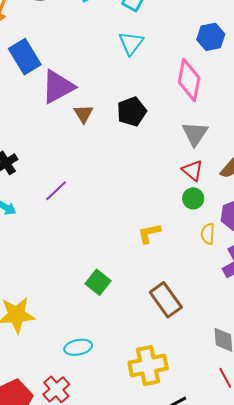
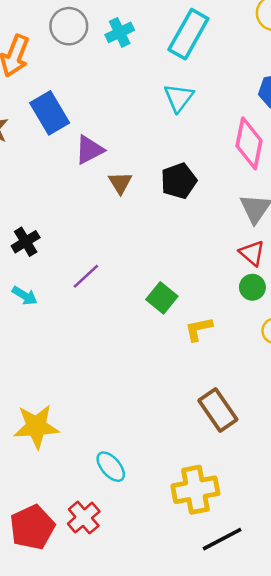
purple triangle: (58, 87) -> (89, 150), size x0.7
green square: (98, 282) -> (162, 298), moved
cyan ellipse: (78, 347) -> (111, 467), turned 60

